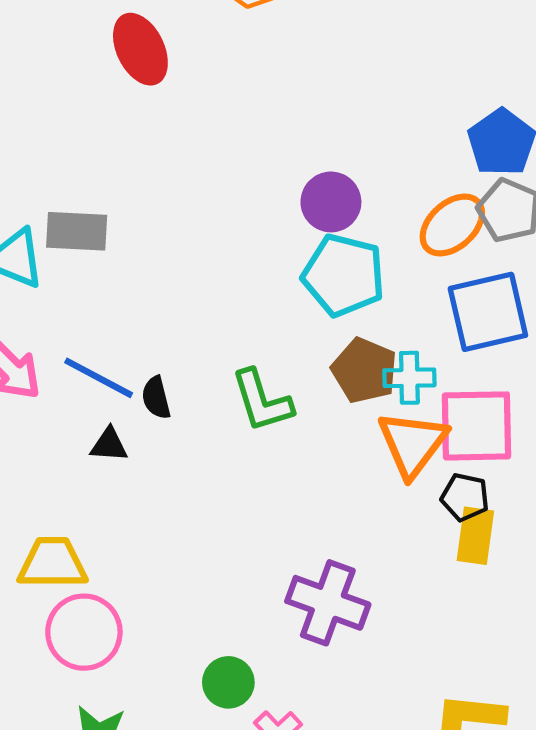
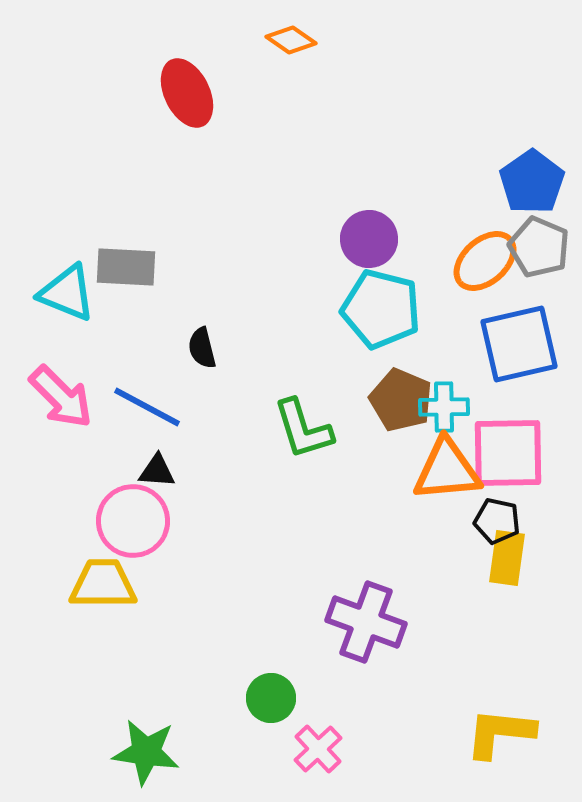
black semicircle: (156, 398) -> (202, 348), moved
orange triangle: (413, 444) -> (447, 470), turned 48
pink circle: (84, 632) -> (133, 521), moved

